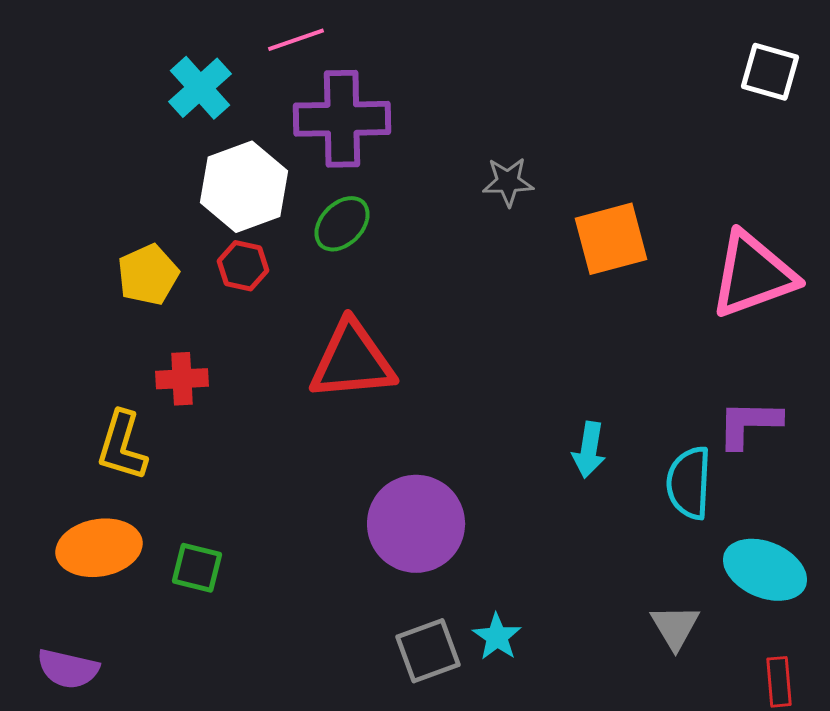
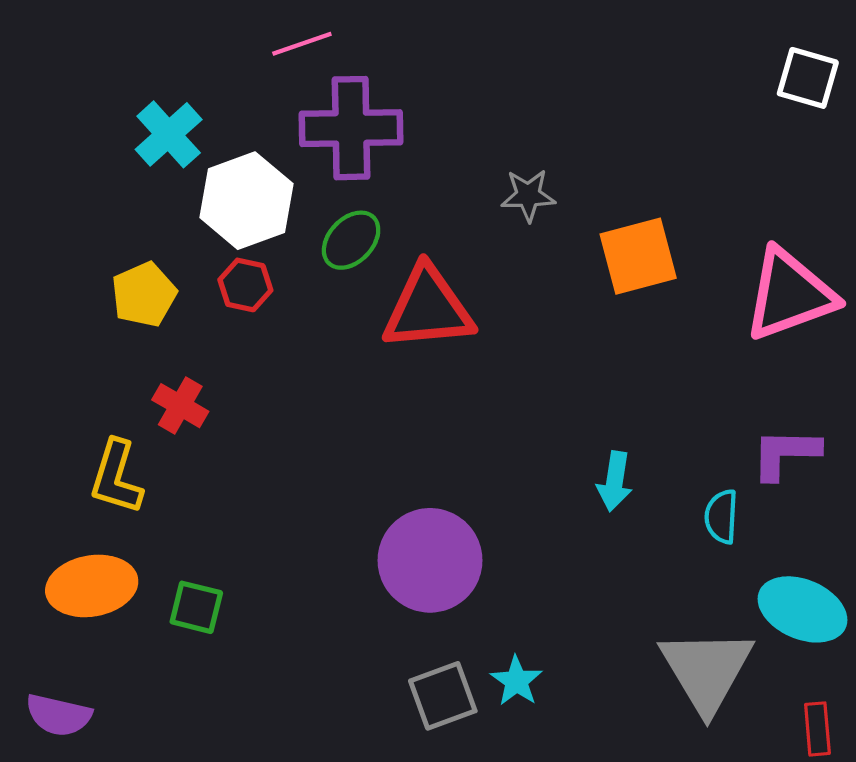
cyan cross: (200, 88) -> (169, 134), moved
red triangle: (352, 361) -> (428, 308), moved
red cross: (182, 379) -> (180, 406), turned 33
cyan semicircle: (689, 483) -> (721, 517), size x0.7
gray triangle: (675, 627) -> (706, 670), size x1.8

